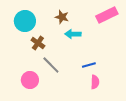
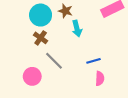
cyan circle: (25, 21) -> (41, 15), moved
cyan arrow: (73, 34) -> (77, 29), turned -105

